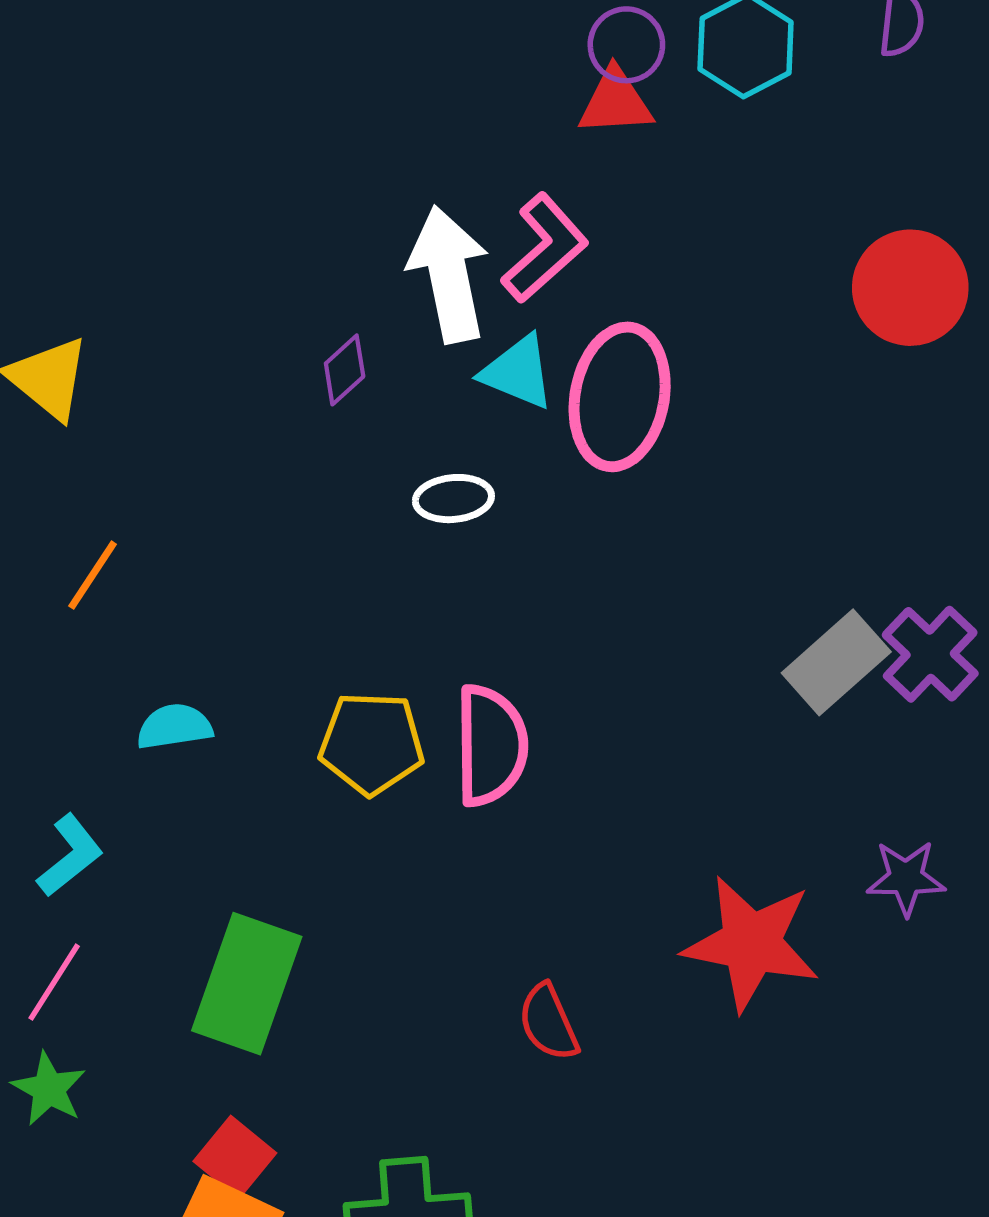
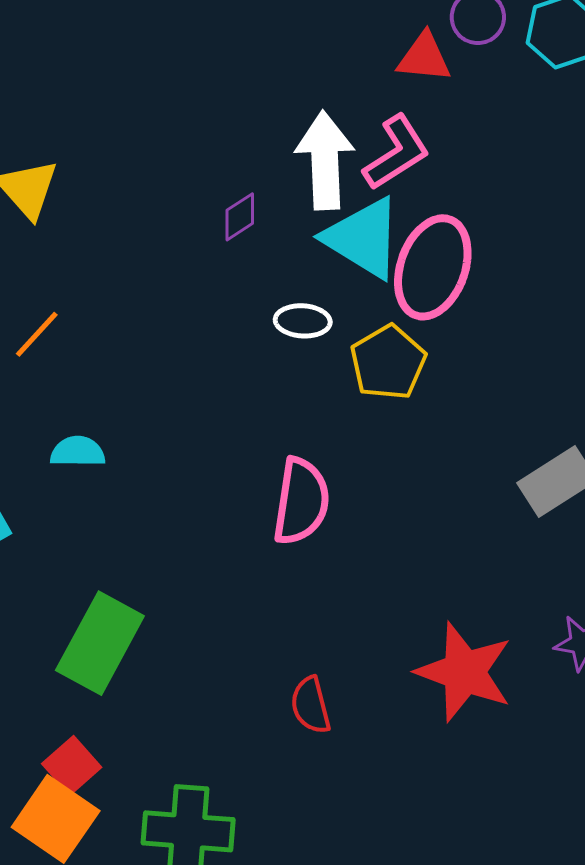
red triangle: (616, 102) -> (424, 57), moved
cyan triangle: (518, 372) -> (363, 238), size x1.5
yellow pentagon: (372, 743) -> (388, 362), moved, turned 30

